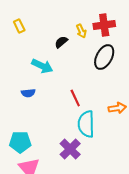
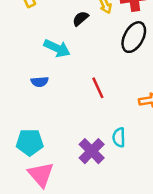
cyan semicircle: (86, 124) -> (119, 137), moved, size x0.6

